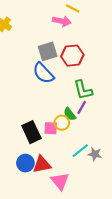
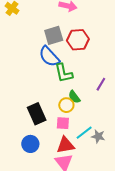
green L-shape: (83, 90) -> (64, 73), moved
purple line: (82, 107) -> (101, 84), moved
pink square: (51, 128) -> (63, 123), moved
red triangle: (42, 164) -> (65, 145), moved

